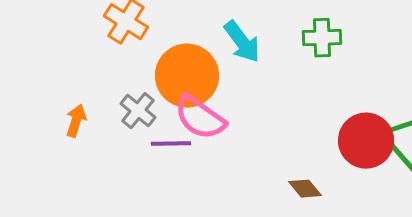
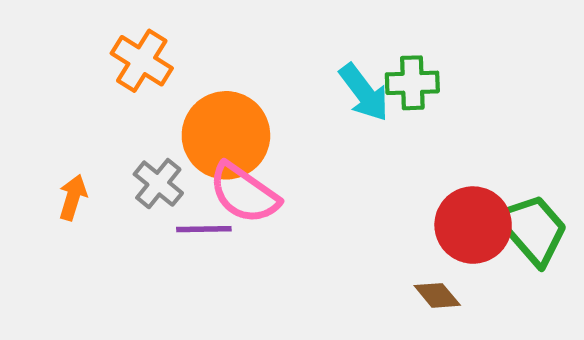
cyan arrow: (242, 42) -> (364, 92), moved
brown diamond: (305, 189) -> (437, 295), moved

